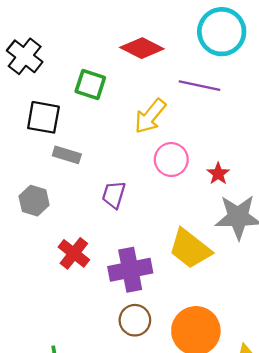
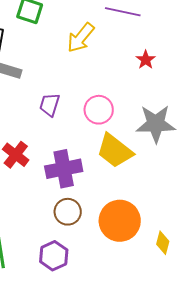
pink circle: (171, 160) -> (99, 110), moved
red star: (218, 174) -> (146, 60), moved

